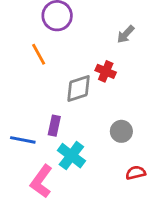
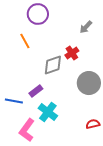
red cross: (106, 71) -> (72, 53), turned 32
purple rectangle: (54, 126) -> (36, 91), turned 40
gray circle: (121, 131) -> (89, 83), moved, size x1.5

